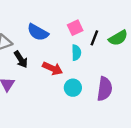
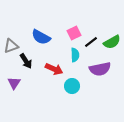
black line: (94, 38) -> (91, 42), turned 32
purple semicircle: (105, 89) -> (100, 69), moved, turned 70

